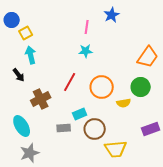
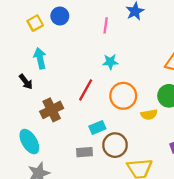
blue circle: (12, 20) -> (60, 16), moved
yellow square: (26, 33) -> (35, 23), moved
cyan star: (86, 51) -> (110, 62), moved
gray rectangle: (64, 128) -> (84, 152), moved

